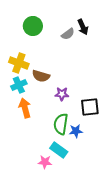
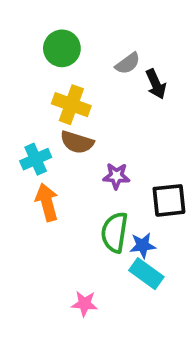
black arrow: (83, 27) -> (156, 84), moved
yellow cross: (19, 63) -> (71, 105), moved
cyan rectangle: (59, 150) -> (146, 274), moved

